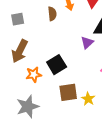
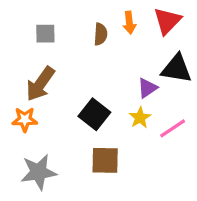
black square: (57, 65) -> (94, 114), turned -30
orange star: (34, 75) -> (25, 120), moved
yellow star: (88, 99) -> (140, 118), moved

